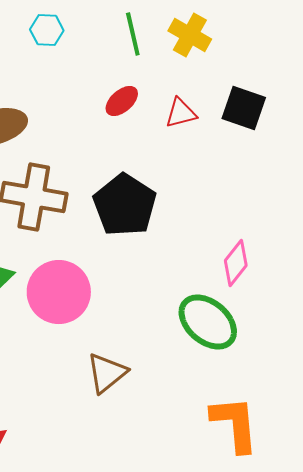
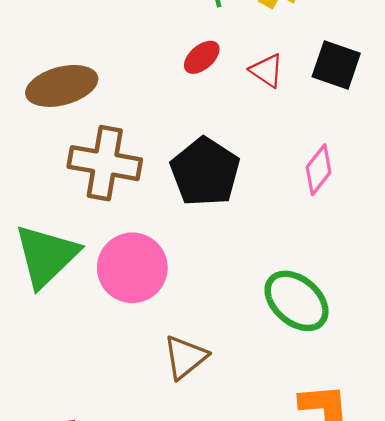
red triangle: (181, 113) -> (267, 70), turned 48
pink diamond: (236, 263) -> (319, 170), moved

